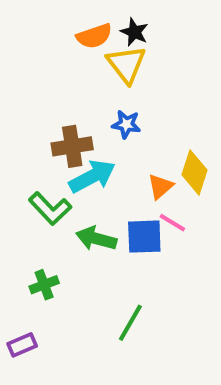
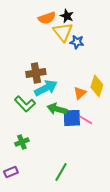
blue star: (126, 124) -> (77, 42), moved
pink line: (172, 223) -> (86, 120), moved
green arrow: (96, 239) -> (57, 109), moved
green line: (130, 323) -> (61, 172), moved

